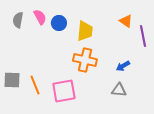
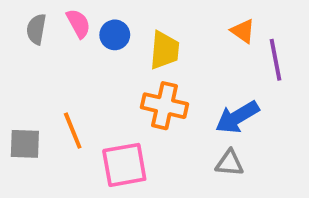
blue arrow: (123, 66) -> (237, 117), size x1.6
orange line: (35, 85) -> (73, 131), moved

